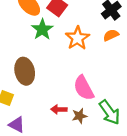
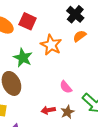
green star: (42, 29) -> (23, 58), moved
pink semicircle: (84, 88) -> (66, 87), size x0.6

